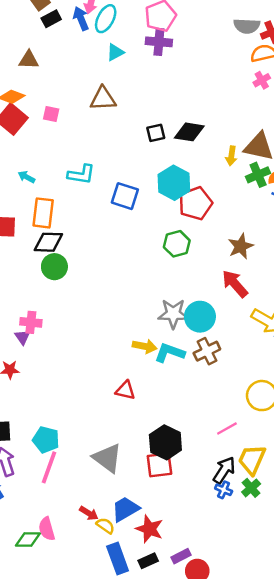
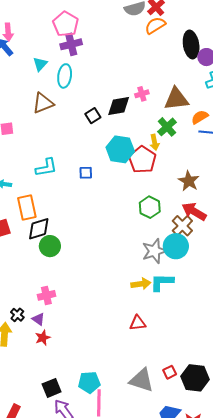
cyan ellipse: (106, 19) -> (65, 76), moved
pink cross: (262, 80) -> (142, 94), moved, turned 32
yellow arrow: (231, 156) -> (154, 142), moved
green cross: (258, 175) -> (167, 127), moved
blue square: (125, 196) -> (86, 173), size x0.6
green hexagon: (177, 244) -> (150, 207), moved
purple triangle: (22, 337) -> (38, 319), moved
brown cross: (207, 351) -> (182, 226), moved
black hexagon: (165, 442) -> (195, 378), moved
red square: (159, 465) -> (170, 372), moved, size x0.6

